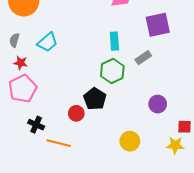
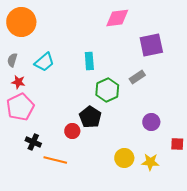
cyan rectangle: (114, 41) -> (89, 61), moved
yellow star: (175, 145) -> (150, 162), moved

